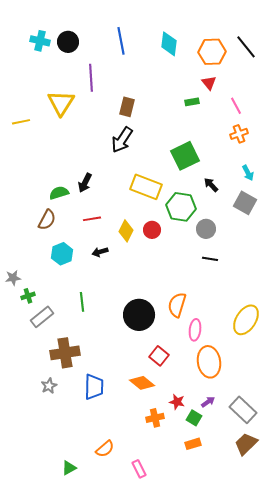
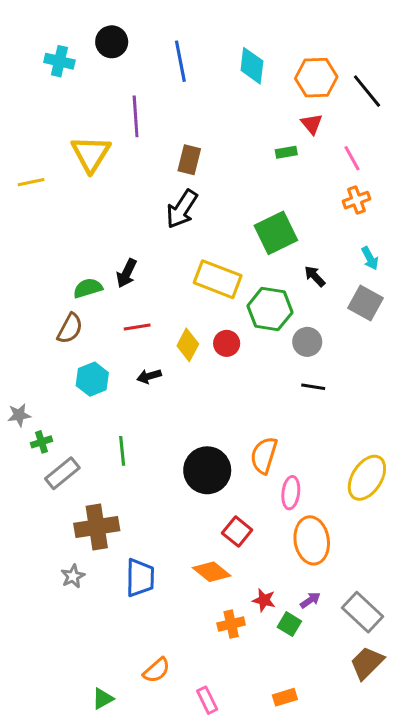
black circle: (68, 42) -> (112, 42), moved
black line: (246, 47) -> (367, 91), moved
orange rectangle: (193, 444) -> (285, 697), moved

